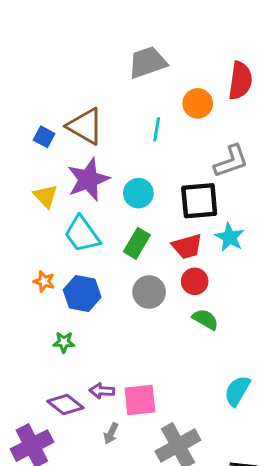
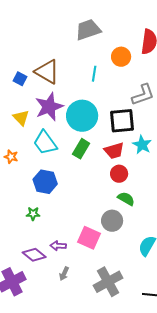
cyan circle: (138, 193) -> (82, 116), size x1.6
orange star: (44, 281) -> (11, 157), moved
gray circle: (149, 292) -> (112, 221), moved
pink square: (140, 400) -> (89, 238), moved, turned 30

